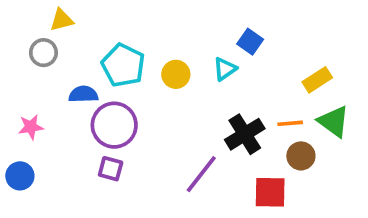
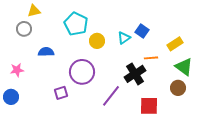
blue square: (250, 42) -> (142, 31), moved
cyan pentagon: (123, 65) -> (76, 24), moved
orange line: (290, 123) -> (151, 58), moved
purple circle: (114, 125) -> (82, 72), moved
brown circle: (301, 156) -> (178, 88), moved
purple square: (111, 169) -> (61, 93), turned -32

